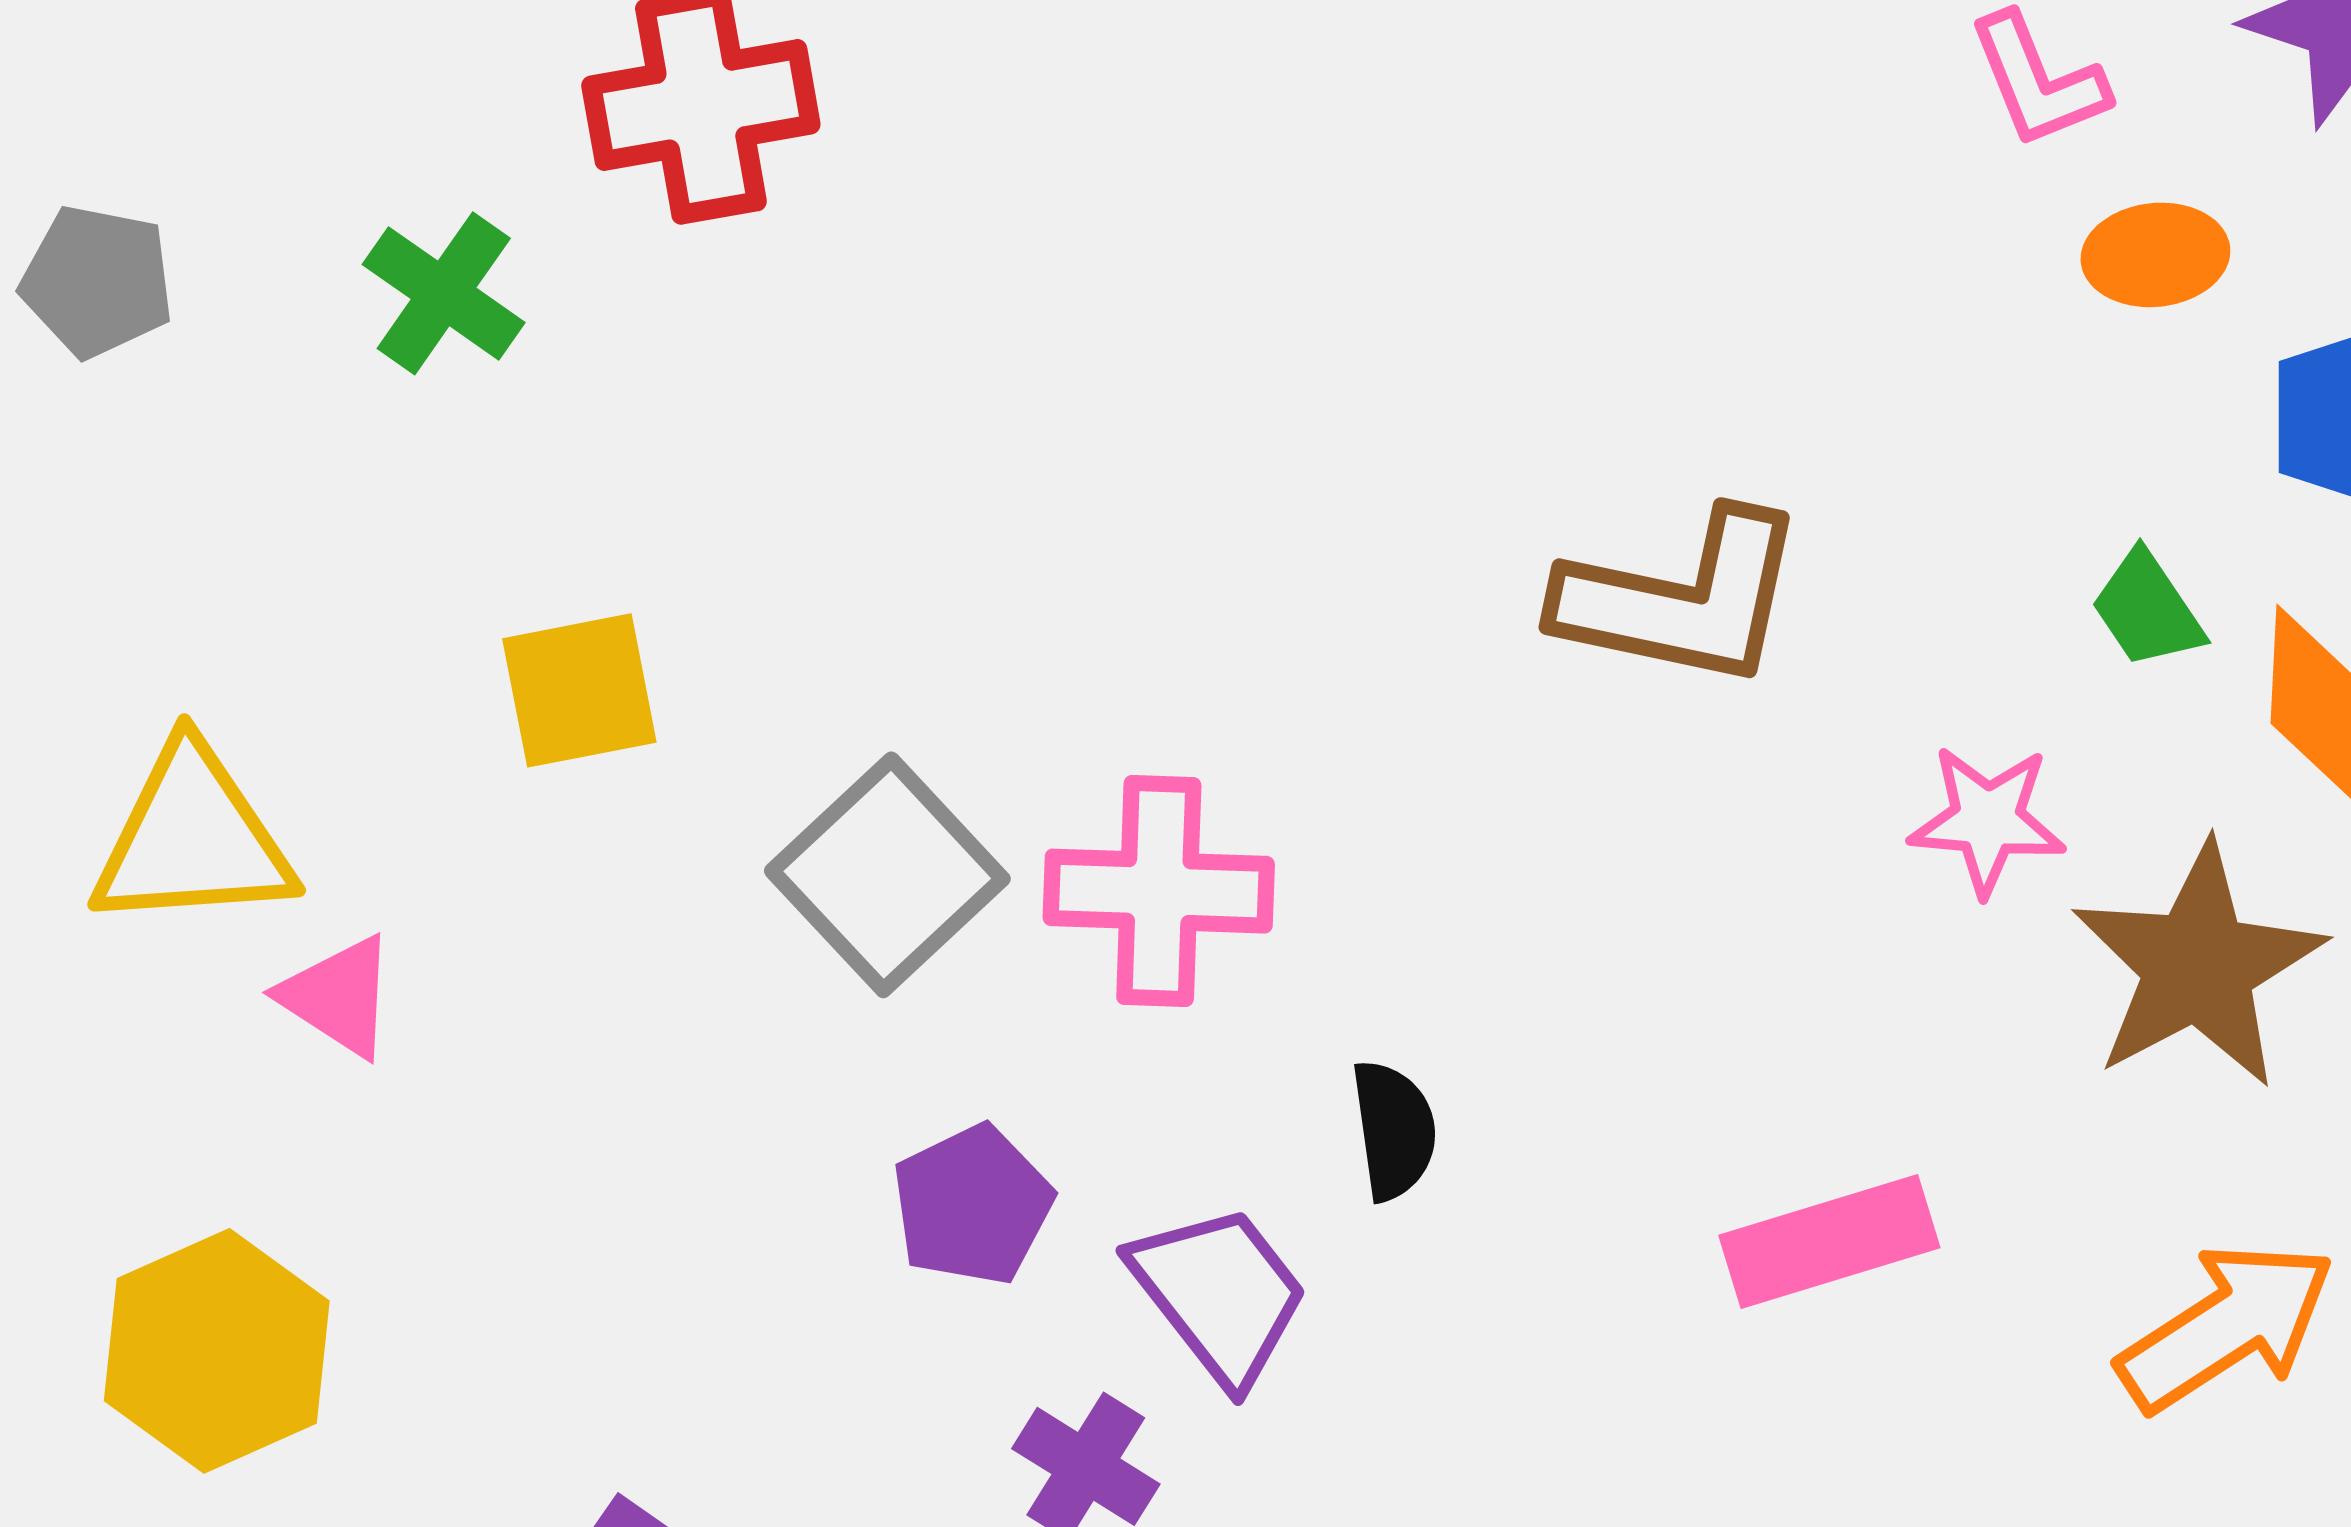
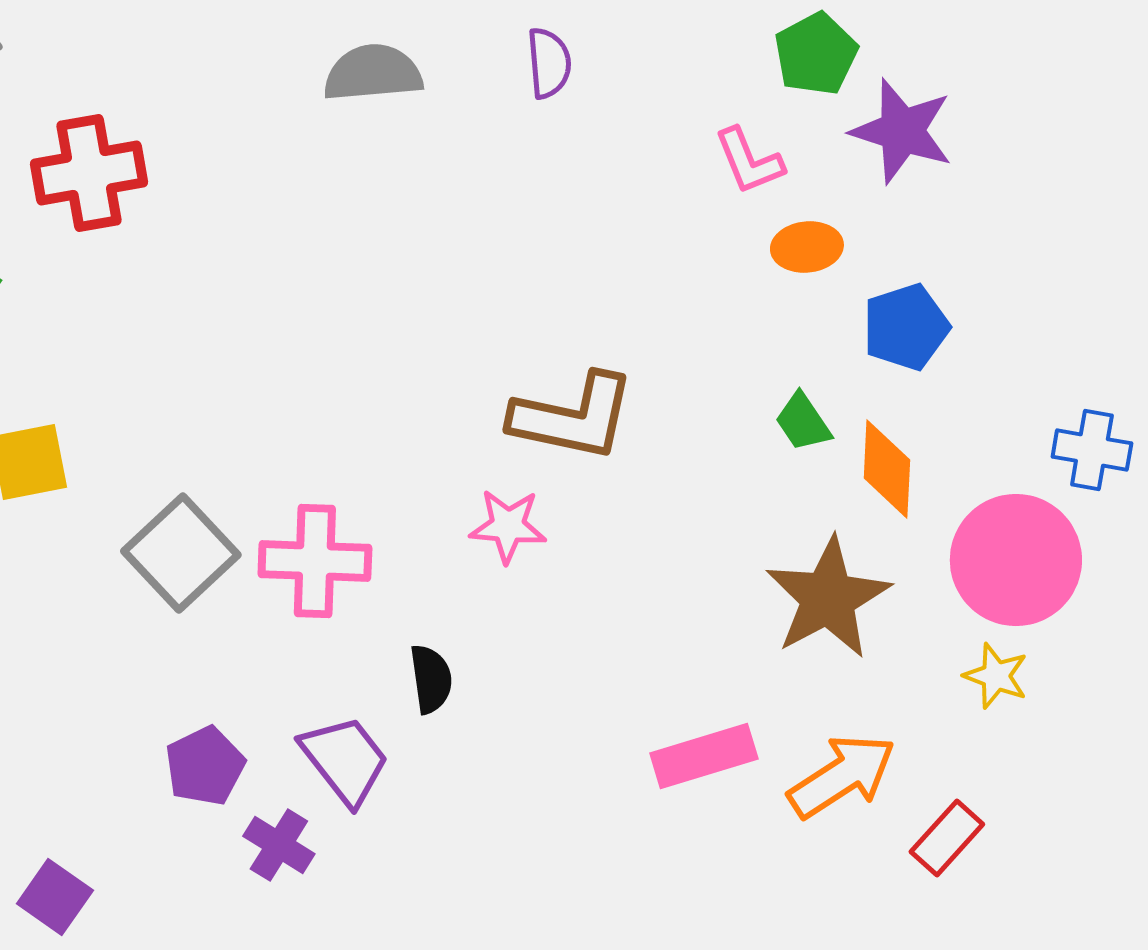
pink star: (1987, 820) -> (508, 526), moved
purple pentagon: (972, 1205) -> (205, 766), moved
pink rectangle: (1829, 1241) -> (704, 756), moved

